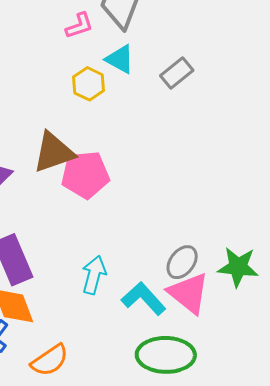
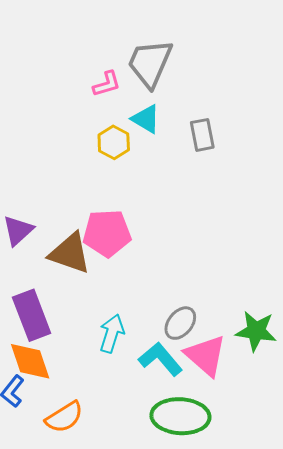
gray rectangle: (177, 73) -> (202, 135), turned -64
brown triangle: (54, 152) -> (70, 253), moved, turned 36
gray ellipse: (182, 262) -> (180, 323), moved

